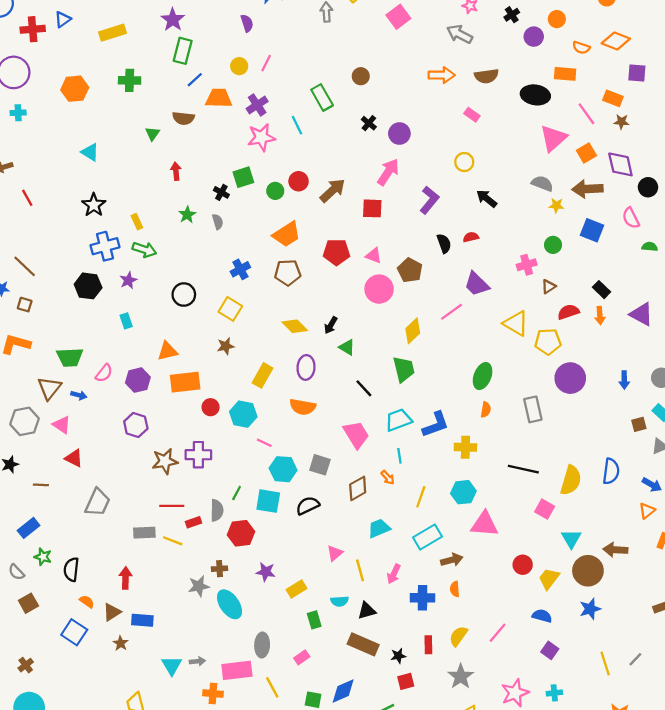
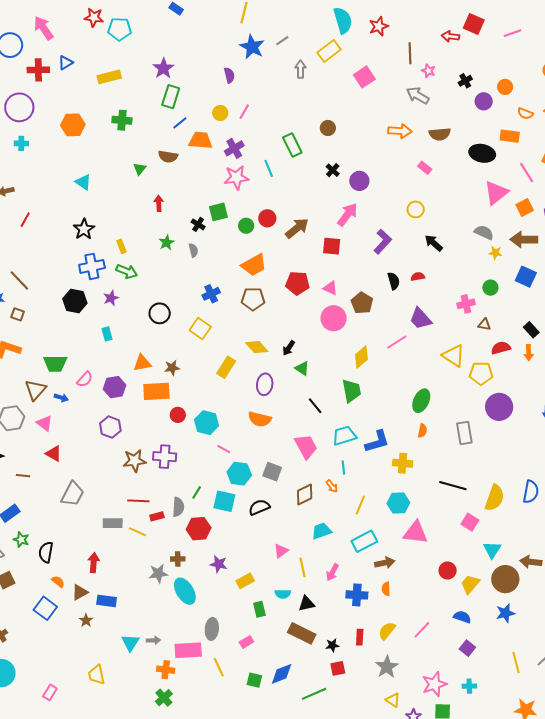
red line: (27, 198) -> (25, 220), turned 56
brown triangle: (549, 287) -> (484, 324), turned 40
brown star: (226, 346) -> (172, 368), moved
yellow rectangle: (262, 375) -> (226, 367), moved

